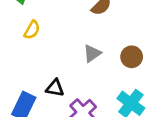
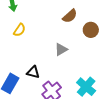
brown circle: (132, 57) -> (91, 30), moved

